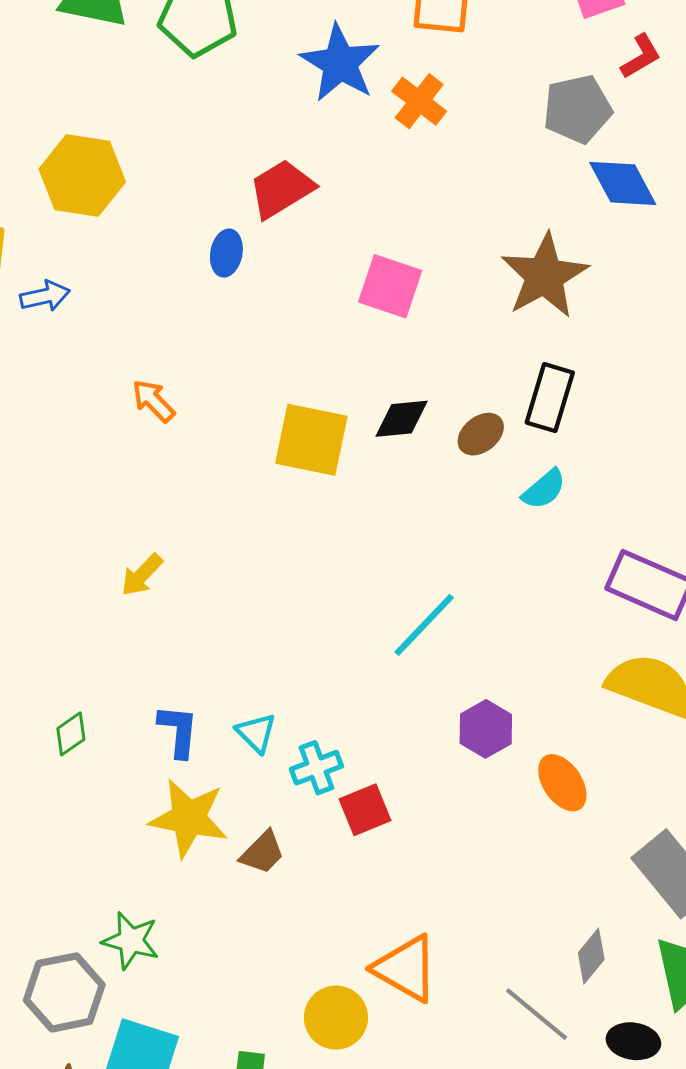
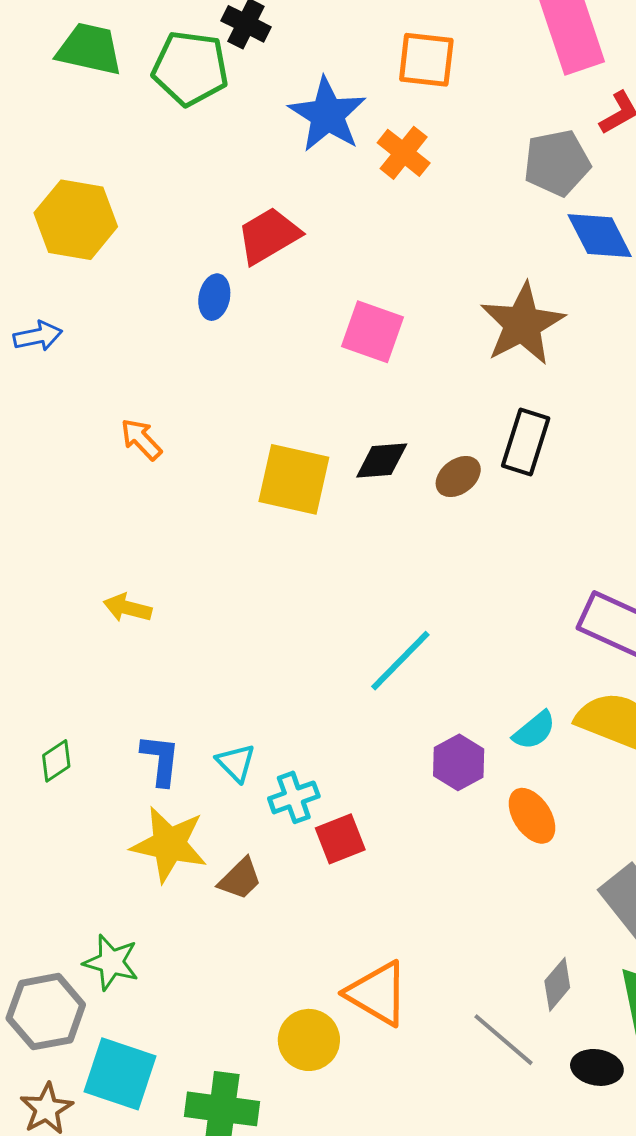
cyan semicircle: (544, 489) -> (534, 730), moved
yellow arrow: (142, 575) -> (127, 608), turned 60

